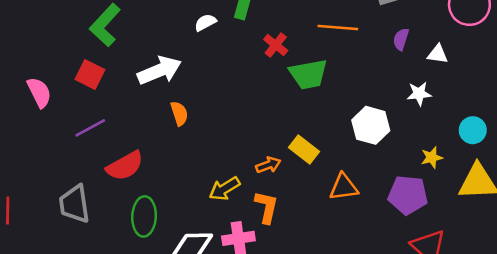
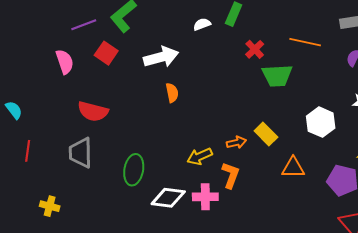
purple line: (90, 128) -> (84, 25), moved
red semicircle: (125, 166) -> (93, 111), moved, turned 36

